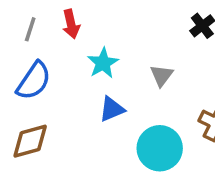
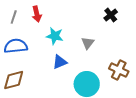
cyan star: (103, 63) -> (55, 36), turned -30
blue semicircle: (34, 81) -> (16, 46), turned -130

